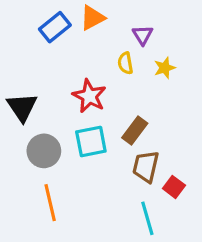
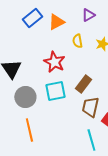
orange triangle: (92, 18) -> (56, 22), moved
purple triangle: (143, 35) -> (88, 15), moved, turned 32

